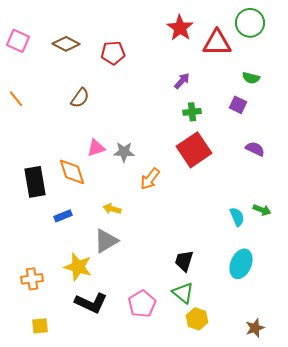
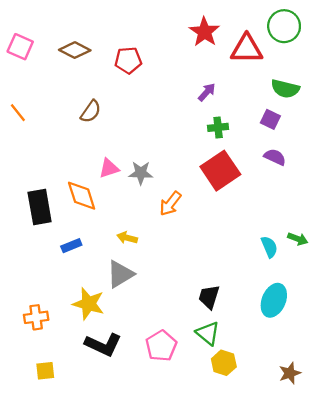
green semicircle: (251, 78) -> (285, 89), size x1.4
purple semicircle: (255, 149) -> (275, 157), moved

